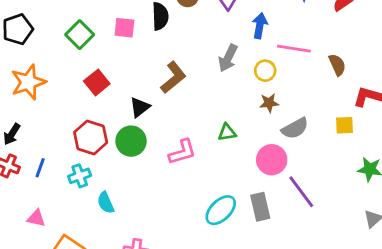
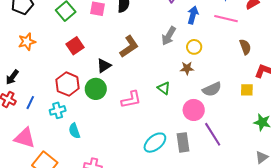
pink line: (294, 49) -> (226, 19), moved
orange star: (28, 82) -> (27, 42), size x0.7
brown star: (269, 103) -> (187, 68), moved
green triangle: (227, 132) -> (164, 88), turned 40
pink triangle: (36, 218) -> (25, 138), size x1.6

